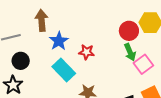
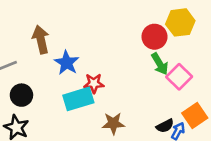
red star: (87, 52) -> (94, 83), moved
cyan rectangle: (64, 70) -> (78, 99), turned -55

